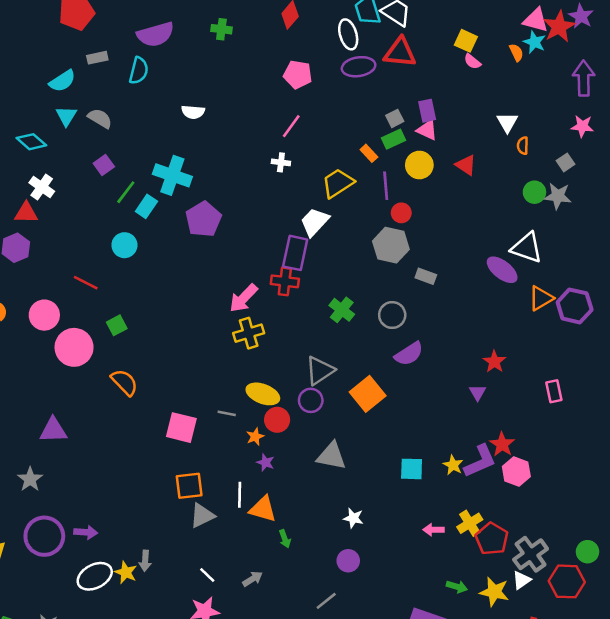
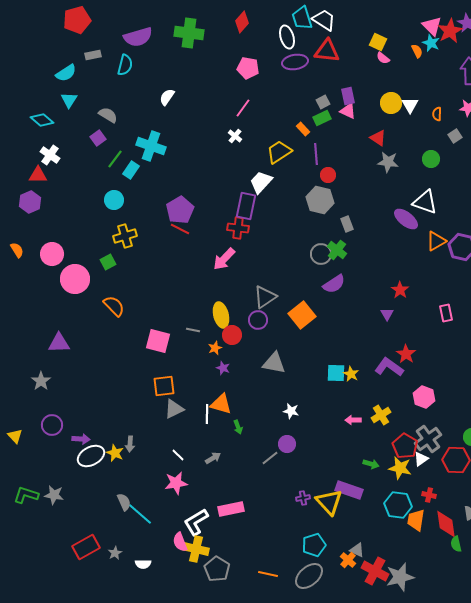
pink triangle: (536, 20) -> (432, 26), turned 30
green cross: (221, 29) -> (189, 33), size x1.8
white semicircle: (193, 112) -> (167, 97), turned 120
gray semicircle: (100, 118) -> (108, 115), moved
orange semicircle: (523, 146) -> (437, 114), moved
white cross: (281, 162) -> (235, 136), turned 32
yellow circle: (419, 165) -> (391, 103), moved
gray star: (558, 196) -> (388, 162), moved
purple pentagon: (203, 219) -> (180, 210), moved
gray rectangle: (426, 276) -> (347, 224), turned 49
red line: (86, 283) -> (180, 229), moved
pink arrow: (243, 298) -> (224, 259), moved
green cross: (342, 310) -> (337, 250), moved
yellow cross: (249, 333) -> (125, 236), moved
yellow ellipse: (263, 394) -> (221, 315), turned 55
purple L-shape: (480, 461) -> (389, 367), turned -120
yellow star: (453, 465) -> (351, 374), moved
pink hexagon: (516, 472) -> (424, 397), moved
white line: (240, 495) -> (207, 414), moved
purple arrow: (86, 532) -> (81, 439), moved
purple circle: (44, 536) -> (52, 425), size x0.7
red pentagon: (492, 539) -> (405, 446), moved
gray line: (326, 601) -> (270, 458), moved

